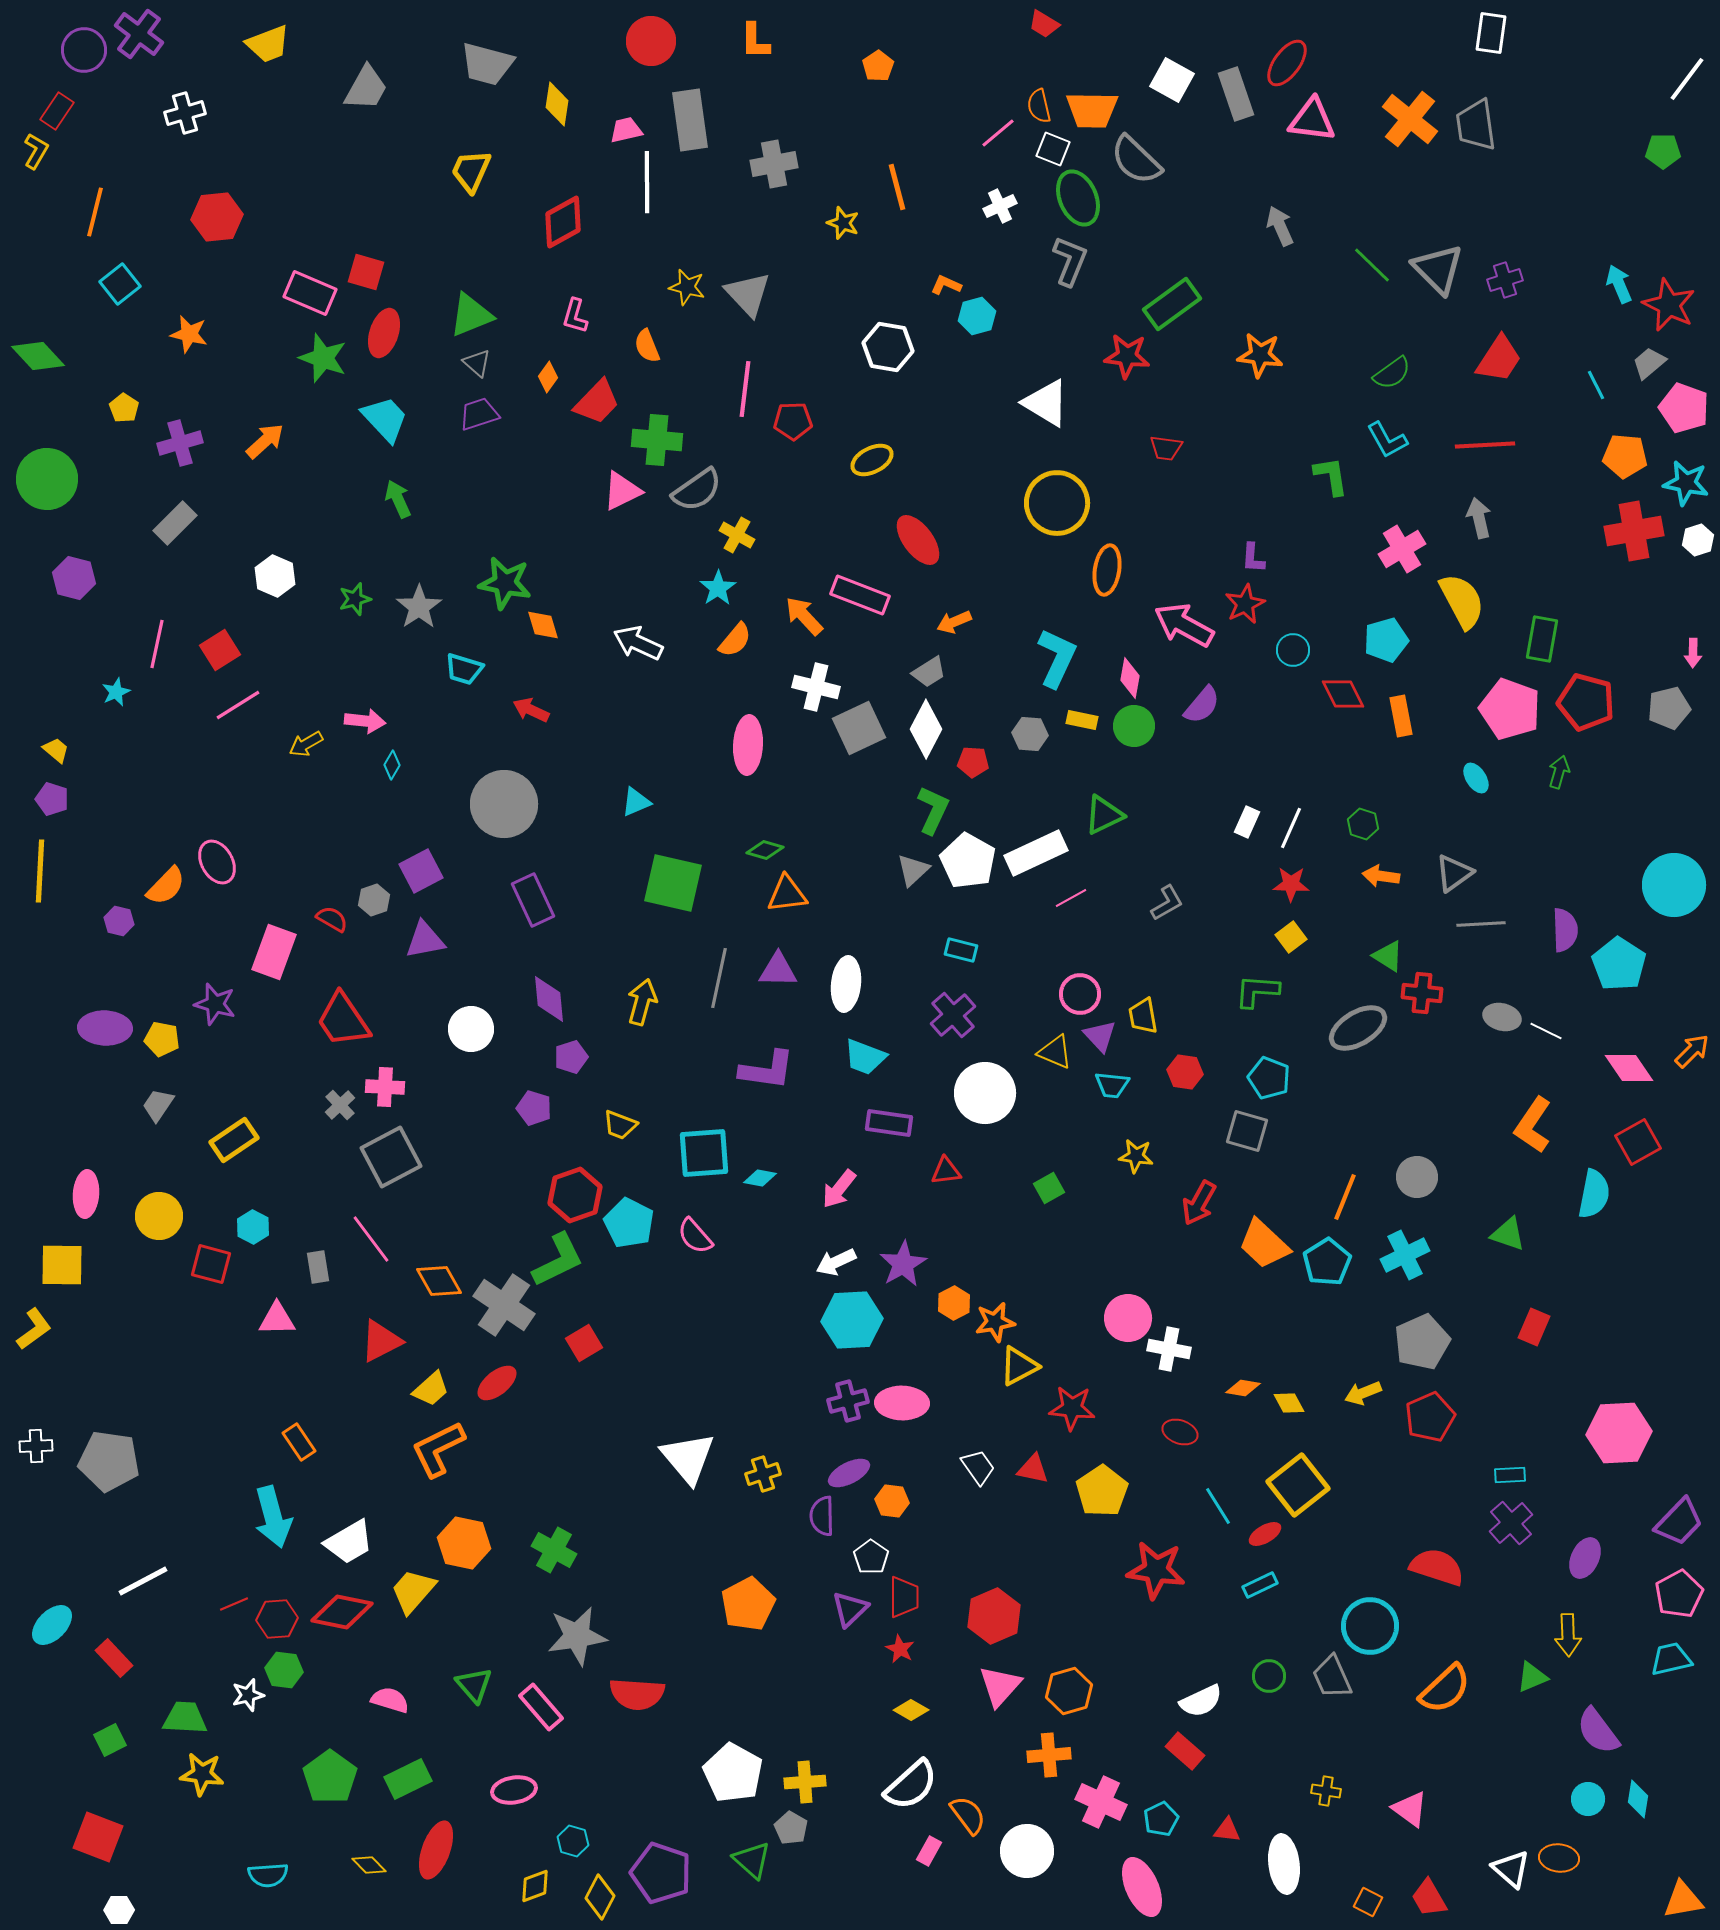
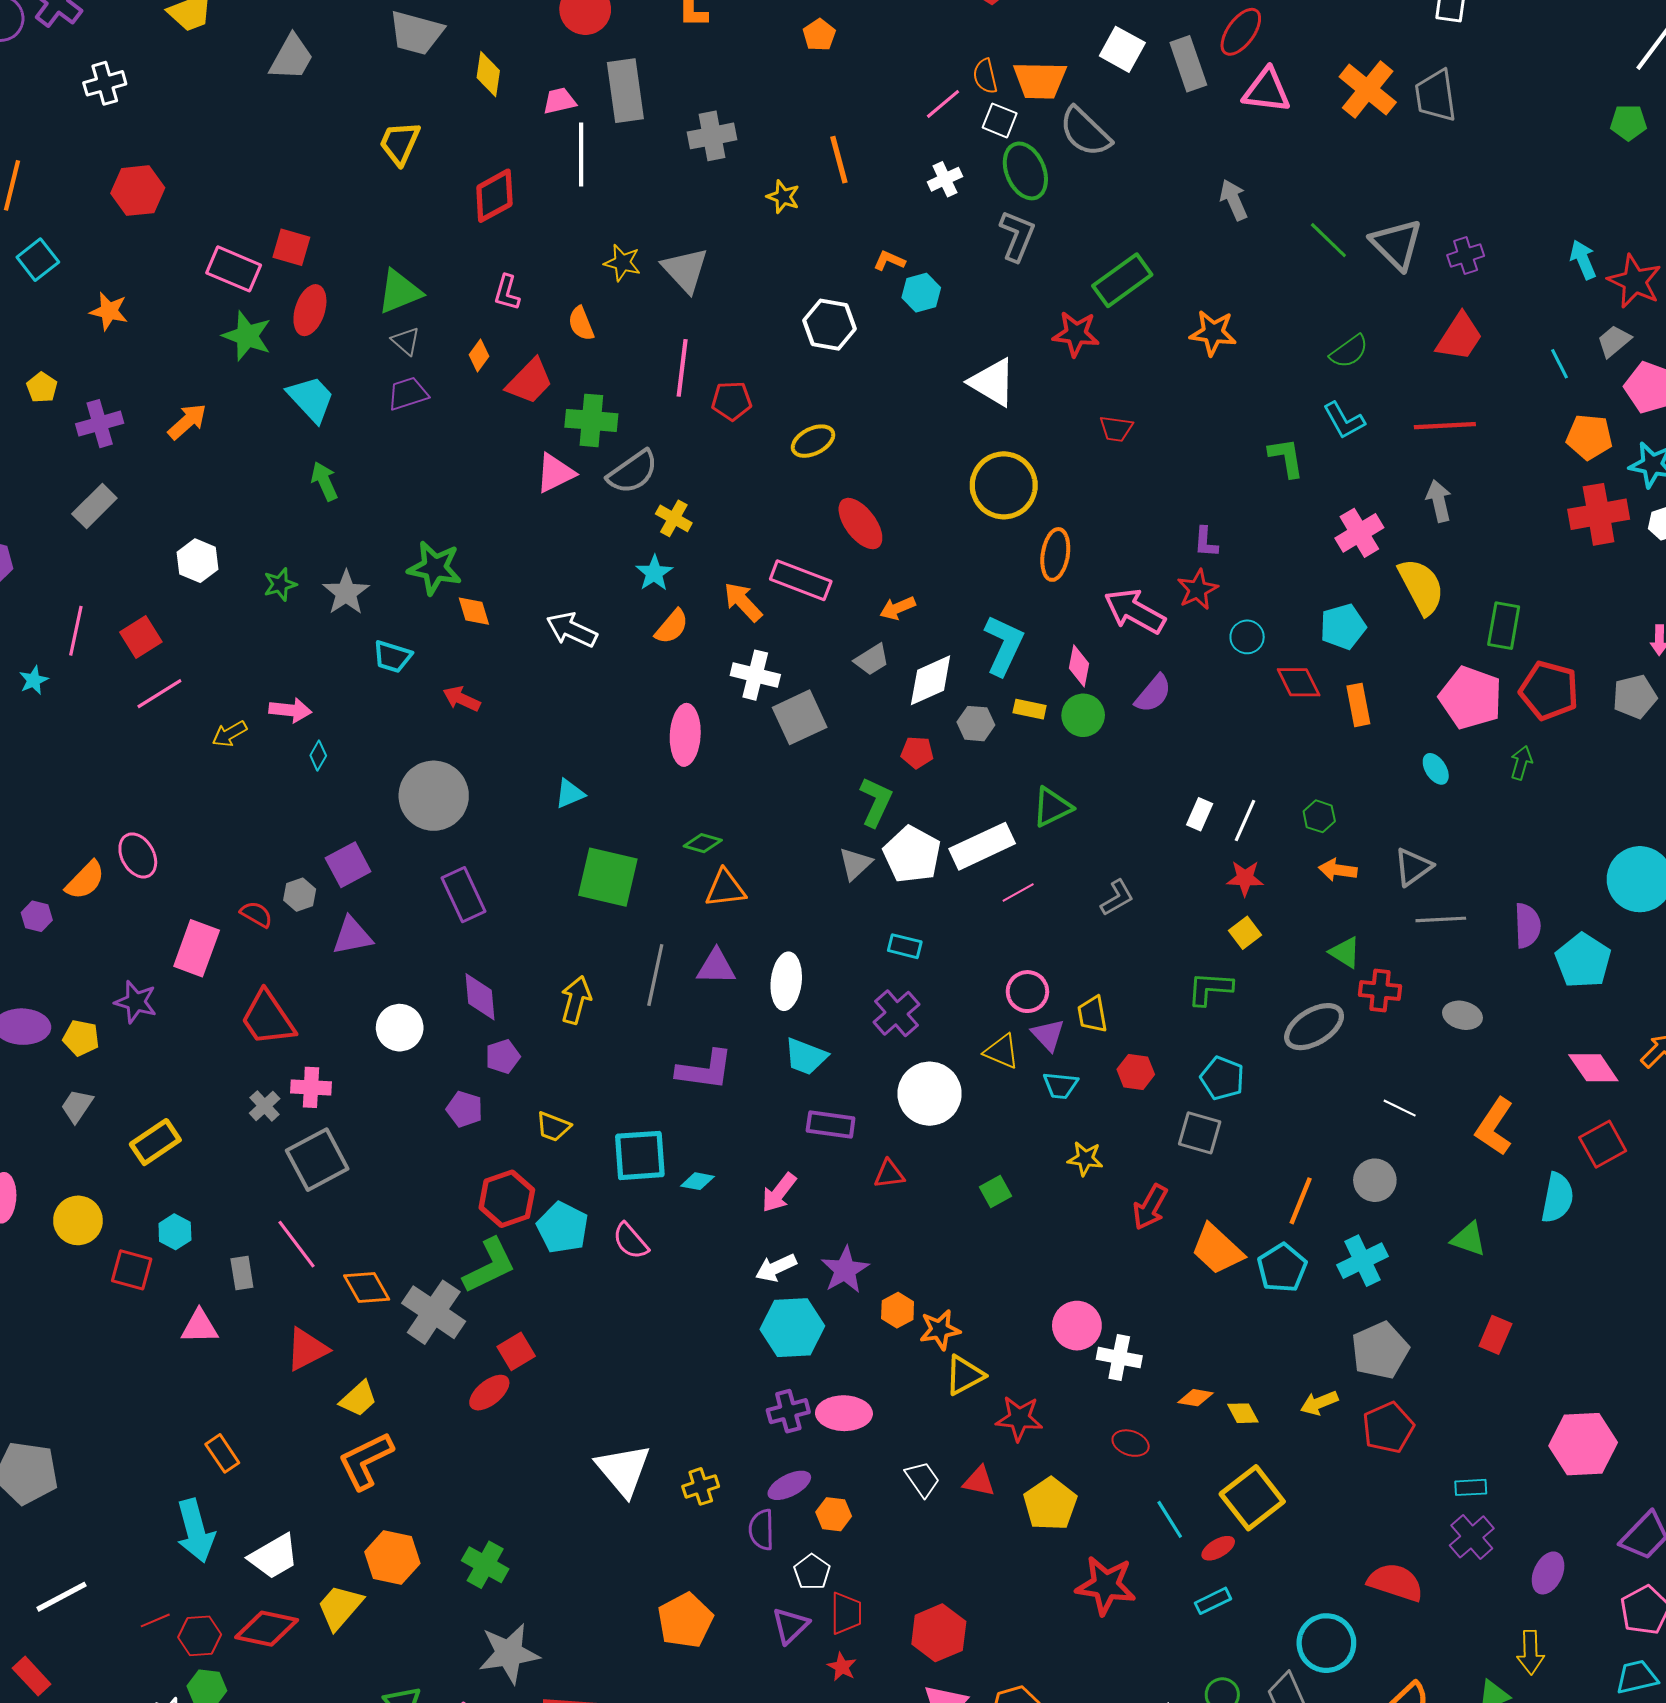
white diamond: (926, 729) -> (931, 680), moved, turned 38
white line: (1546, 1031) -> (1400, 1108), moved
red ellipse: (497, 1383) -> (489, 1393), moved

